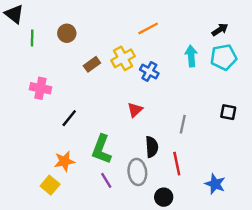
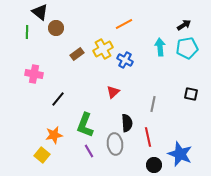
black triangle: (14, 14) -> (40, 12), moved
blue star: (215, 184) -> (180, 154), size x1.4
black circle: (164, 197) -> (154, 165), moved

